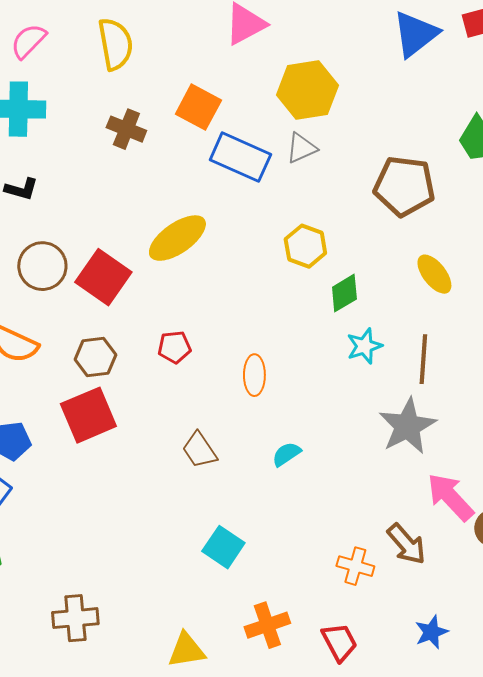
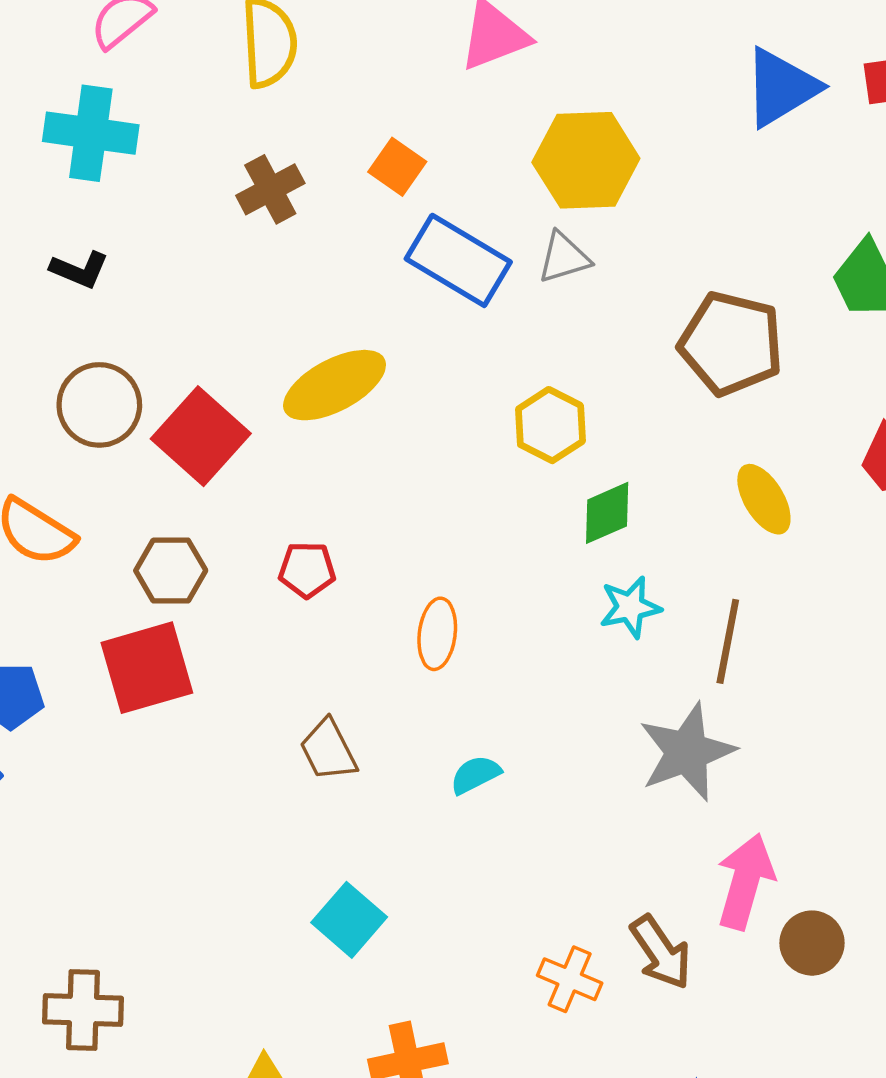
orange square: (198, 107) -> (397, 167), size x0.7
brown cross: (126, 129) -> (270, 189), turned 33
pink arrow: (450, 497) -> (745, 881), turned 52

